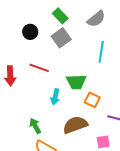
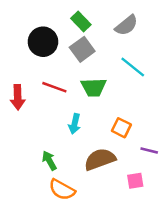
black circle: (30, 32) -> (43, 42), size x1.5
cyan line: (101, 52) -> (133, 67), turned -60
green trapezoid: (76, 82) -> (94, 87), moved

